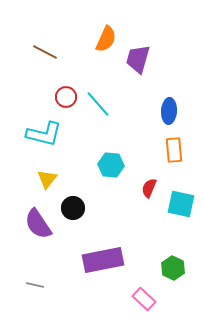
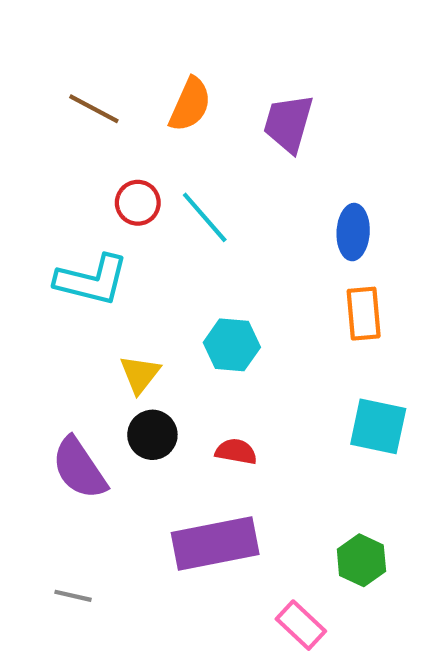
orange semicircle: (106, 39) -> (190, 104), moved
yellow triangle: (47, 179) -> (140, 374), moved
red semicircle: (149, 188) -> (236, 452), moved, turned 78

